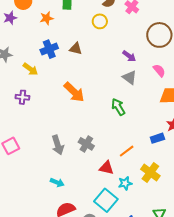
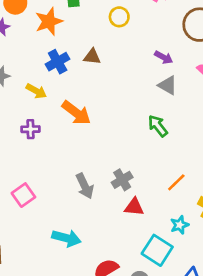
orange star: (47, 18) -> (49, 21), size x1.5
orange arrow: (74, 92) -> (76, 113), moved
gray cross: (86, 144) -> (122, 180), turned 35
red triangle: (106, 168) -> (134, 207), moved
cyan arrow: (57, 182) -> (66, 238), moved, size x1.5

